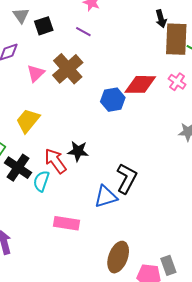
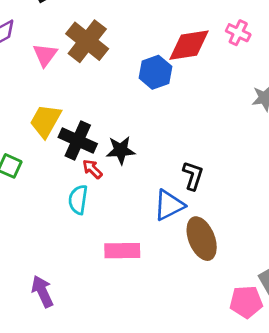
red arrow: (55, 161) -> (92, 169), size x0.6
black cross: (18, 168) -> (78, 141), moved
black L-shape: (127, 178) -> (193, 176), size x0.7
brown ellipse: (118, 257) -> (202, 239), moved, turned -32

